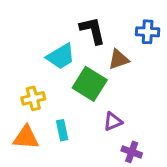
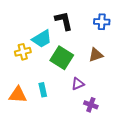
brown triangle: (119, 59) -> (96, 55), moved
yellow cross: (33, 98) -> (23, 52), moved

